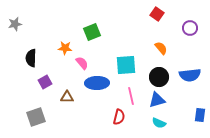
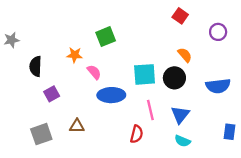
gray star: (15, 24) -> (11, 40), moved
black circle: (159, 77) -> (174, 78), moved
brown triangle: (67, 97) -> (77, 126), moved
blue triangle: (157, 100) -> (180, 115), turned -36

